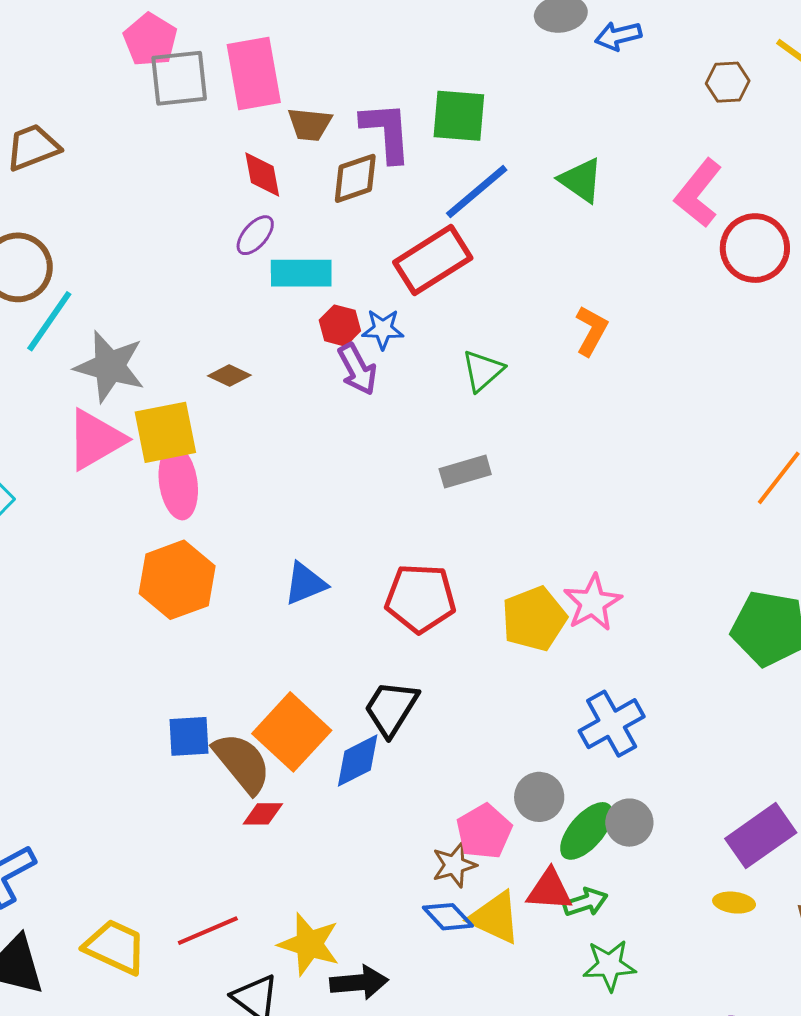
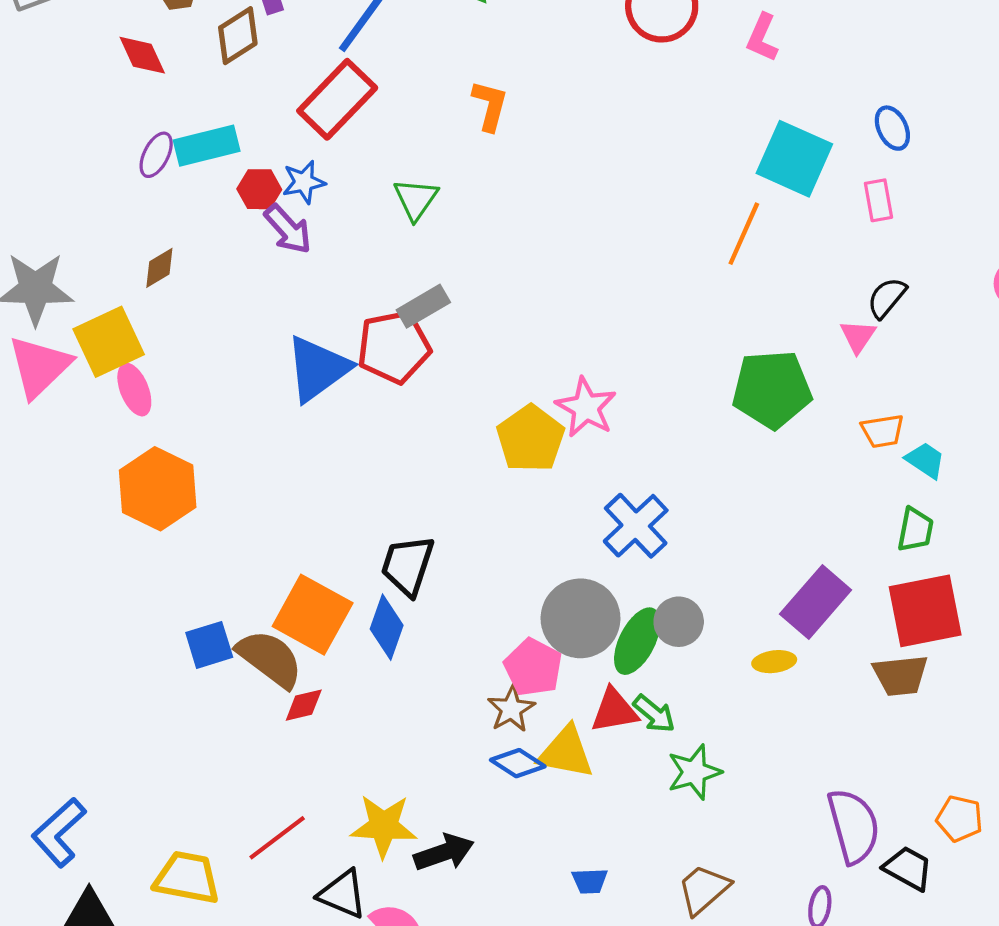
purple ellipse: (255, 235) -> (156, 155), moved
orange L-shape: (591, 331) -> (490, 106), moved
brown diamond: (229, 375) -> (159, 268), turned -42
pink ellipse: (178, 483) -> (134, 390), size x0.7
blue triangle: (305, 584) -> (318, 369), moved, size x1.5
red pentagon: (420, 598) -> (394, 347), moved
blue diamond: (358, 761) -> (387, 627), turned -30
gray circle: (539, 797) -> (580, 618), size x1.5
green arrow: (586, 902) -> (654, 714), turned 72
yellow ellipse: (734, 903) -> (774, 662), moved

